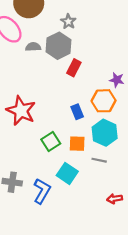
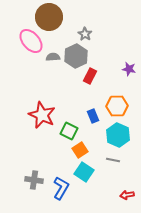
purple star: (117, 80) -> (129, 69), moved
green square: (51, 141) -> (69, 131), moved, turned -30
orange square: (77, 144) -> (80, 150), moved, turned -35

